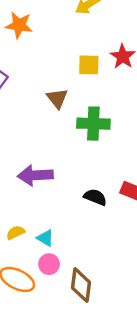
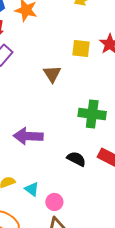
green cross: (93, 124) -> (92, 114), moved
pink circle: (49, 264) -> (54, 202), moved

